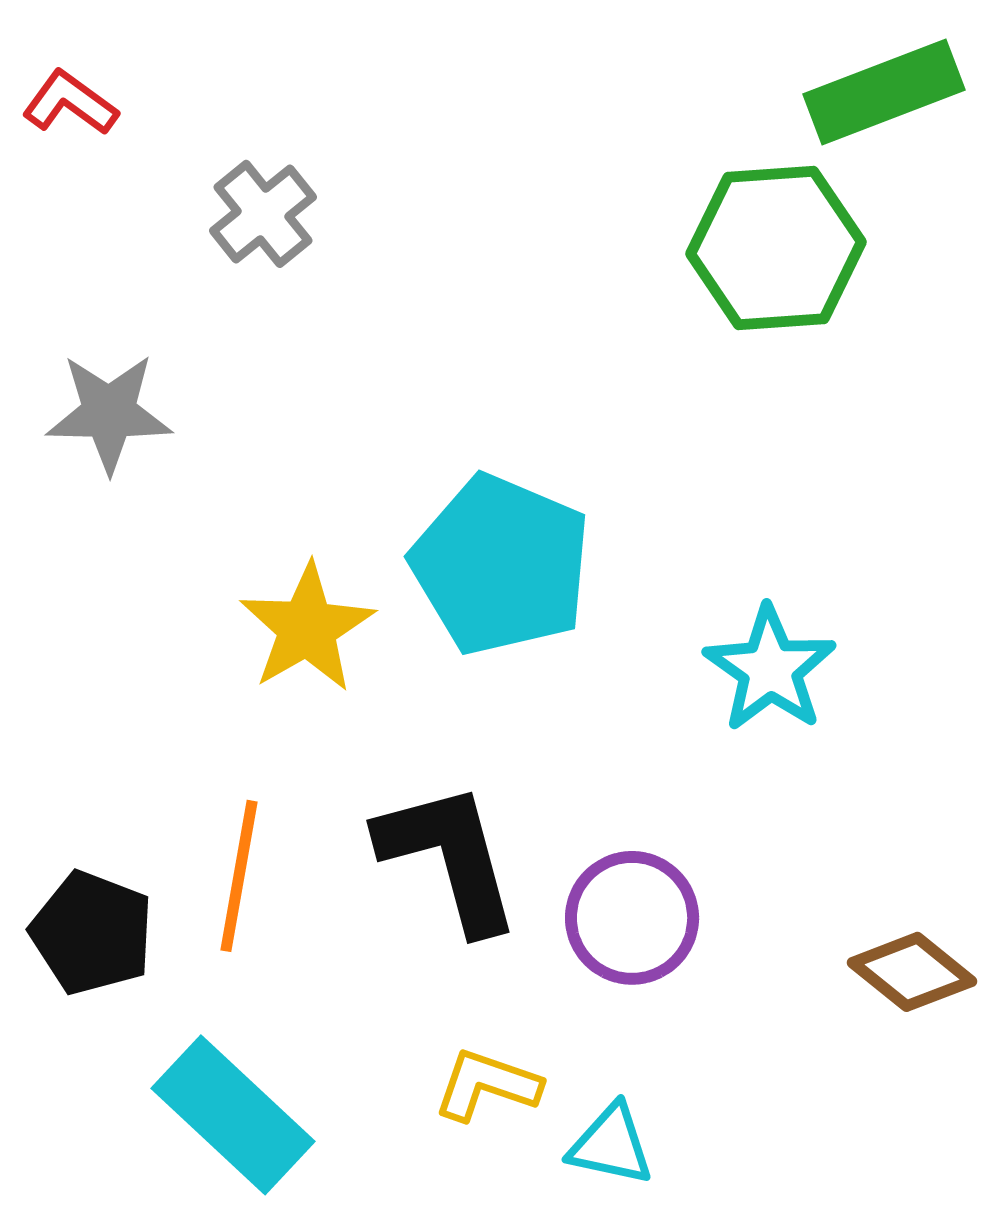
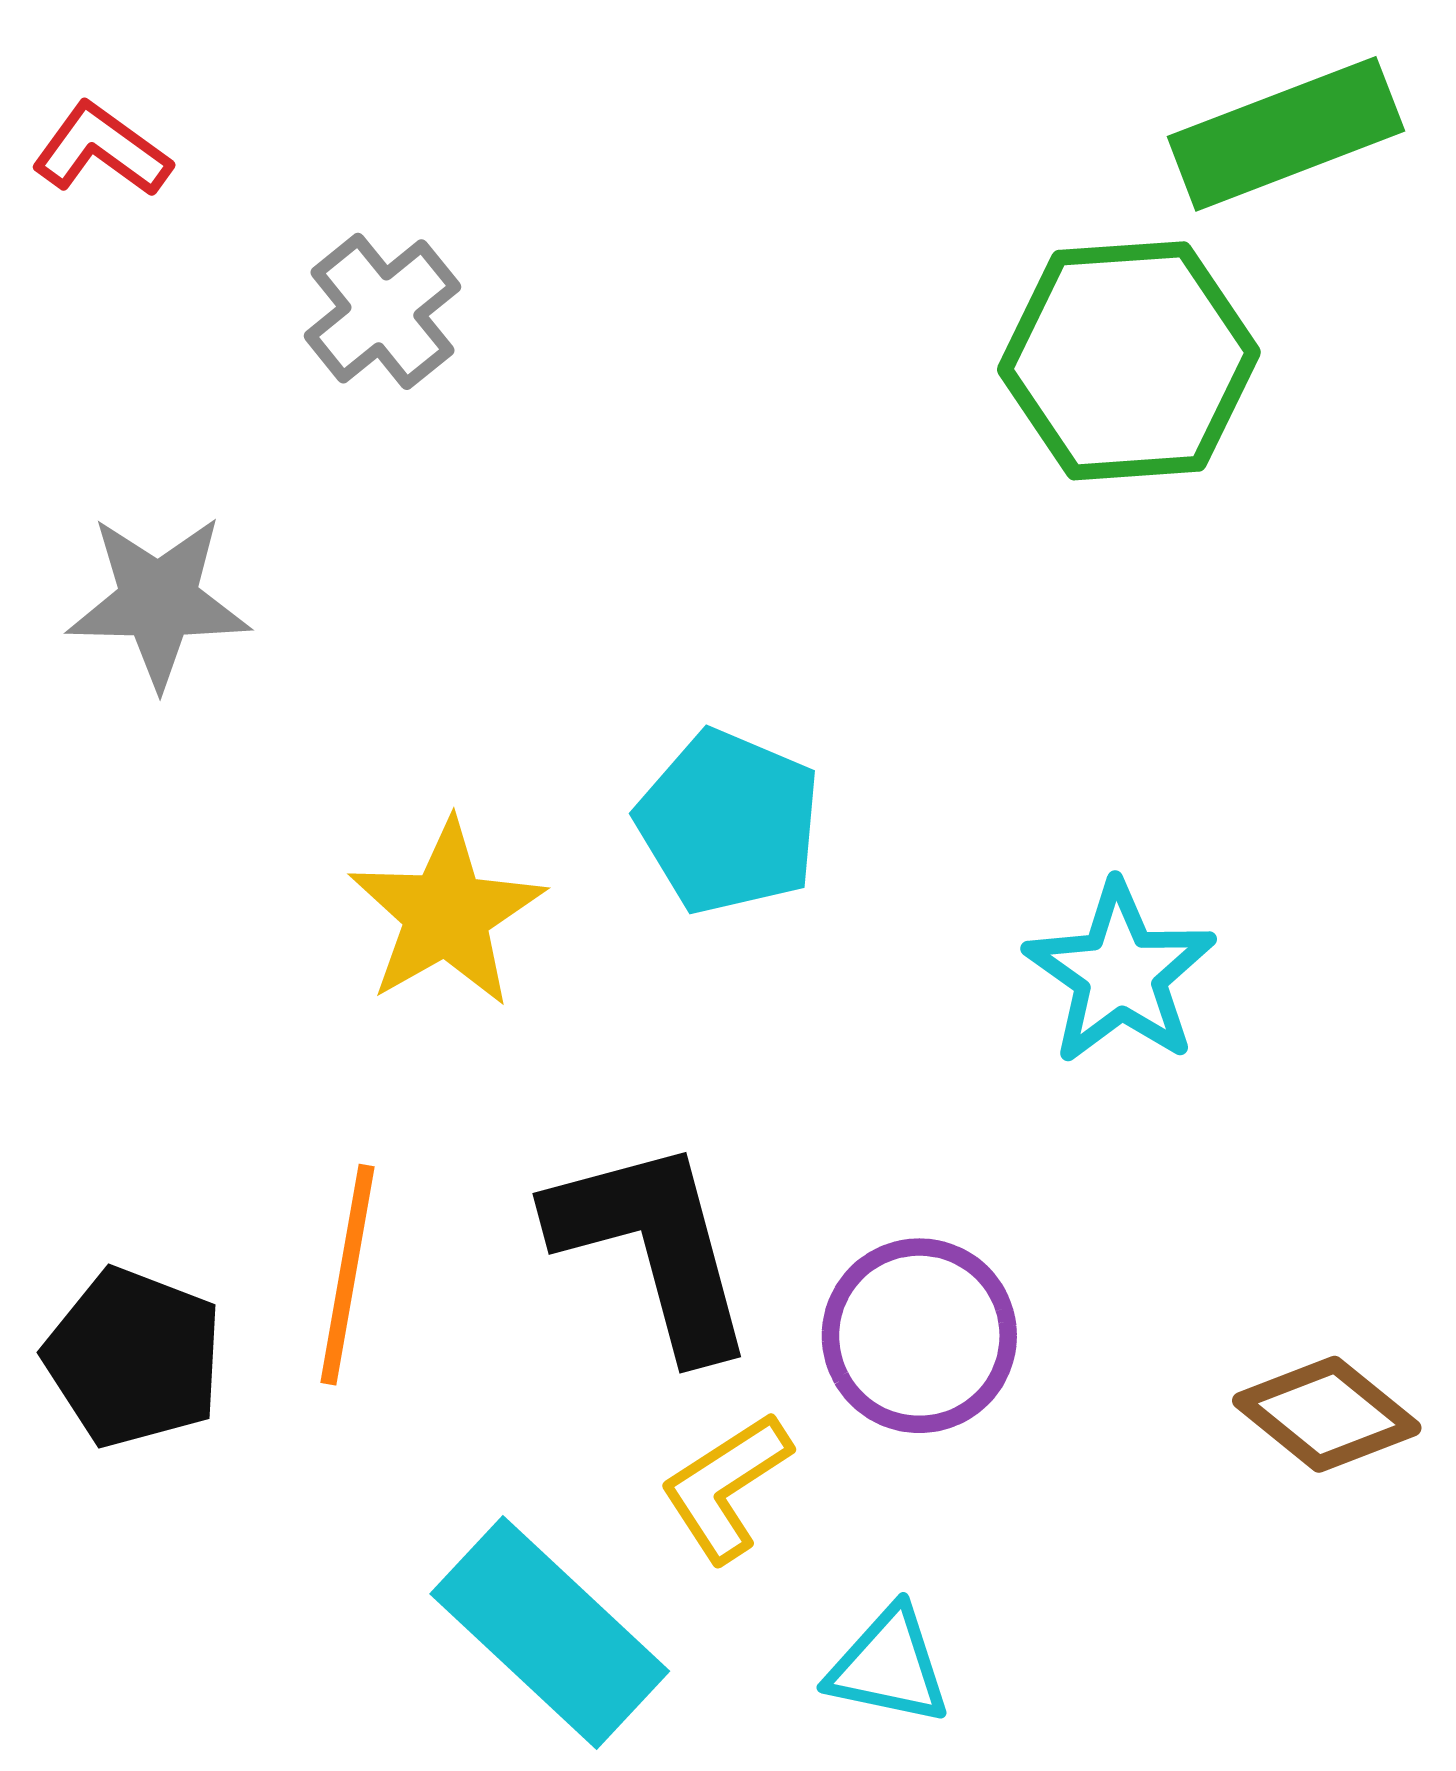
cyan pentagon: (501, 565) -> (729, 822), size x0.7
yellow L-shape: (487, 1085) -> (726, 1487), moved, turned -52
cyan rectangle: (233, 1115) -> (550, 1633), moved

